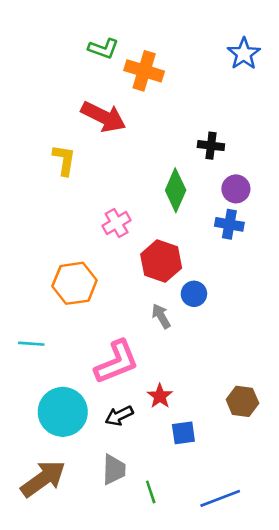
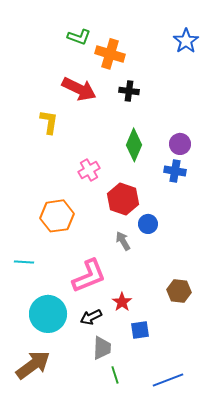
black cross: (211, 146) -> (129, 91), moved
brown hexagon: (242, 401) -> (179, 291), moved
gray trapezoid: (114, 470) -> (102, 348), moved

